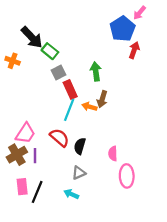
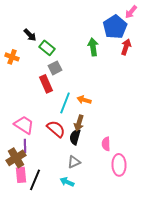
black arrow: (32, 37) -> (30, 35), size x0.6
green arrow: (96, 71) -> (93, 47), moved
red rectangle: (70, 90) -> (46, 84), moved
brown arrow: (102, 99) -> (79, 123), moved
pink trapezoid: (25, 133) -> (24, 125), turned -90
brown cross: (17, 155) -> (16, 158), moved
purple line: (35, 156) -> (25, 146), moved

